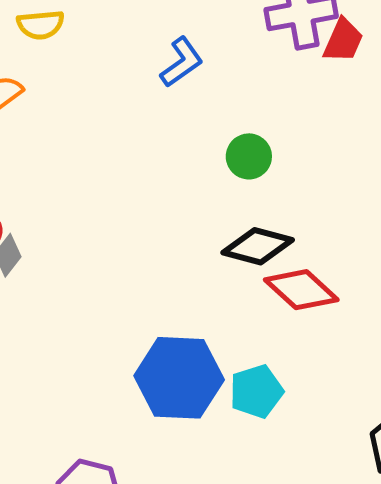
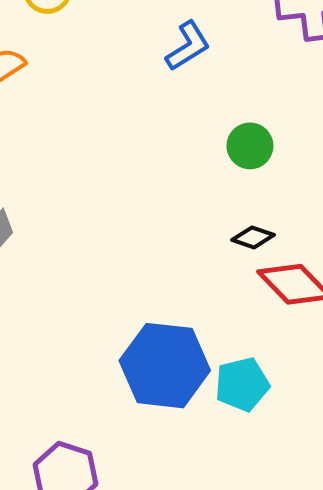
black diamond: (258, 246) -> (253, 237), size x0.6

